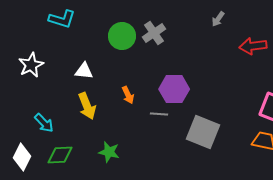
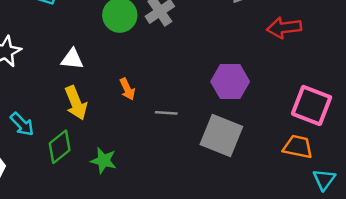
purple hexagon: (174, 89) -> (230, 82), moved
green diamond: (60, 155) -> (60, 147), moved, turned -36

